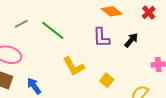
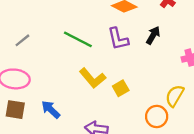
green line: (53, 30) -> (78, 39), moved
yellow square: (107, 80) -> (121, 88), moved, turned 32

